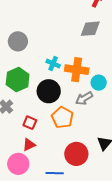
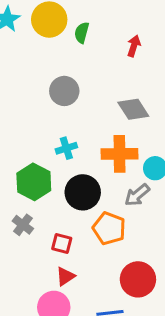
gray diamond: (90, 29) -> (133, 109), moved, turned 70
gray circle: (18, 41) -> (64, 91), moved
cyan cross: (53, 64) -> (66, 148), moved, turned -32

